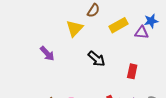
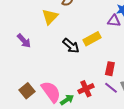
yellow rectangle: (119, 25) -> (92, 39), moved
red rectangle: (132, 71) -> (110, 69), moved

